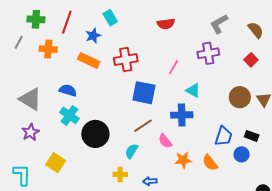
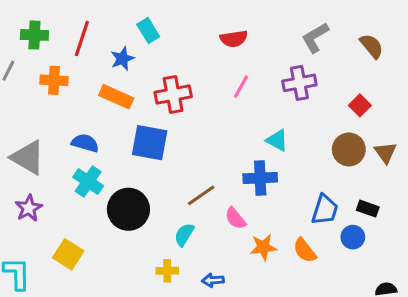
red square: (251, 60) -> (360, 105), moved
pink line: (173, 67) -> (241, 87), moved
blue square: (144, 93) -> (150, 143), moved

